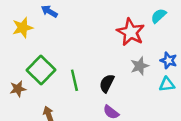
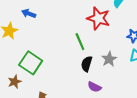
gray star: (140, 66) -> (109, 59), moved
green line: (74, 80) -> (80, 42), moved

